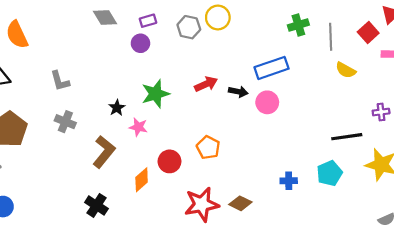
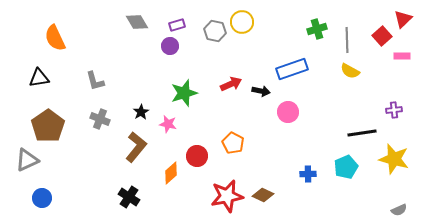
yellow semicircle: (346, 70) -> (350, 71), moved
pink circle: (267, 102) -> (288, 112), moved
black star: (117, 108) -> (141, 112), moved

